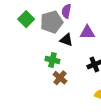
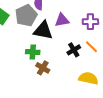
black triangle: (66, 40) -> (43, 31), size x1.5

